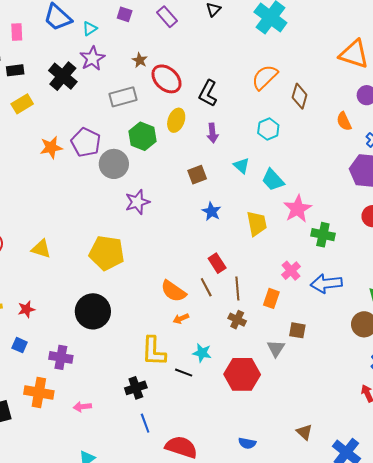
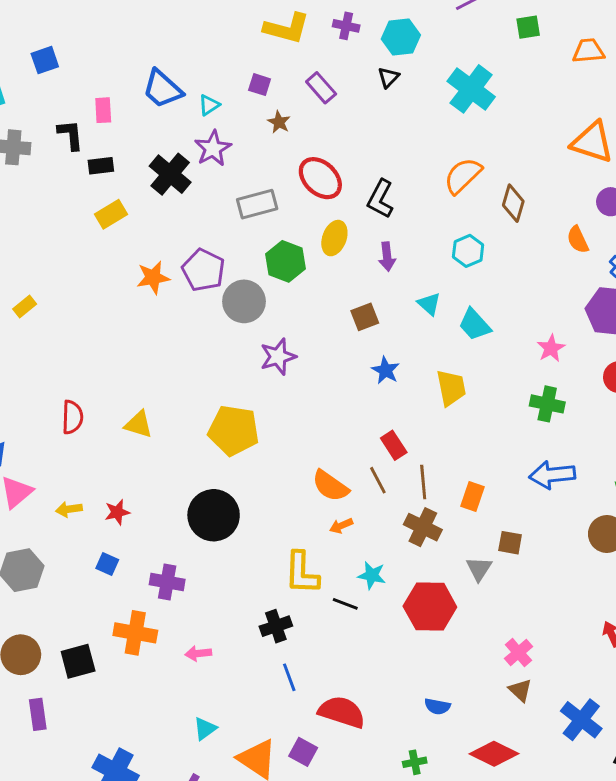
brown star: (140, 60) -> (279, 122), moved
pink star: (298, 209) -> (551, 348), moved, size x0.7
pink cross: (291, 271) -> (518, 653), moved
brown cross: (237, 320) -> (423, 527), size x1.4

